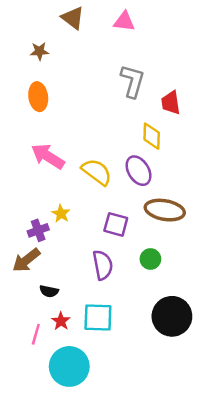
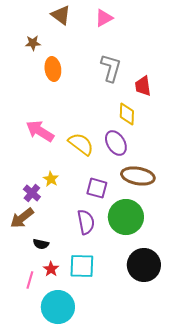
pink triangle: (124, 21) -> (104, 18), turned -36
orange ellipse: (38, 97) -> (53, 69), moved
purple cross: (38, 230) -> (32, 193), turned -30
green circle: (150, 259) -> (126, 217), size x2.0

